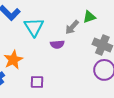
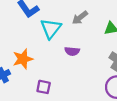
gray arrow: (72, 27) -> (80, 18), moved

